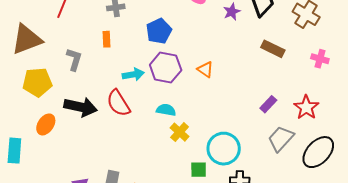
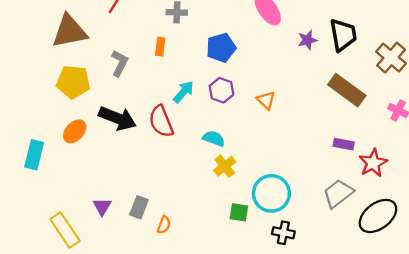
brown rectangle: (273, 49) -> (347, 90), size x1.4
purple hexagon: (166, 67) -> (221, 90), size x0.7
cyan arrow: (133, 75) -> (183, 92), turned -50
purple rectangle: (268, 104) -> (344, 144), moved, turned 48

